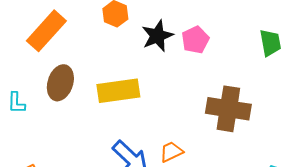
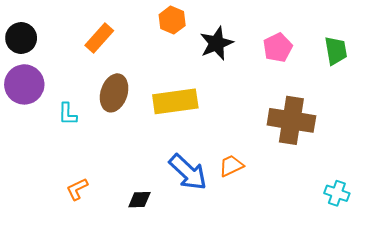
orange rectangle: (46, 31) -> (99, 38), size x0.7
pink pentagon: (195, 40) -> (278, 48), moved

